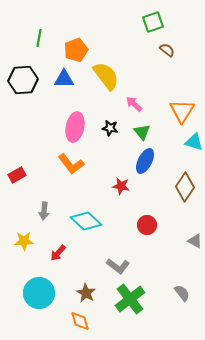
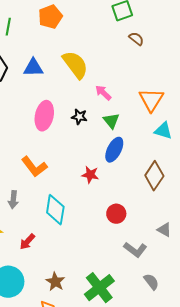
orange pentagon: (76, 50) -> (50, 17), moved
orange L-shape: (71, 164) -> (34, 167), moved
cyan diamond: (86, 221) -> (55, 210), turned 56
gray L-shape: (118, 266) -> (135, 250), moved

